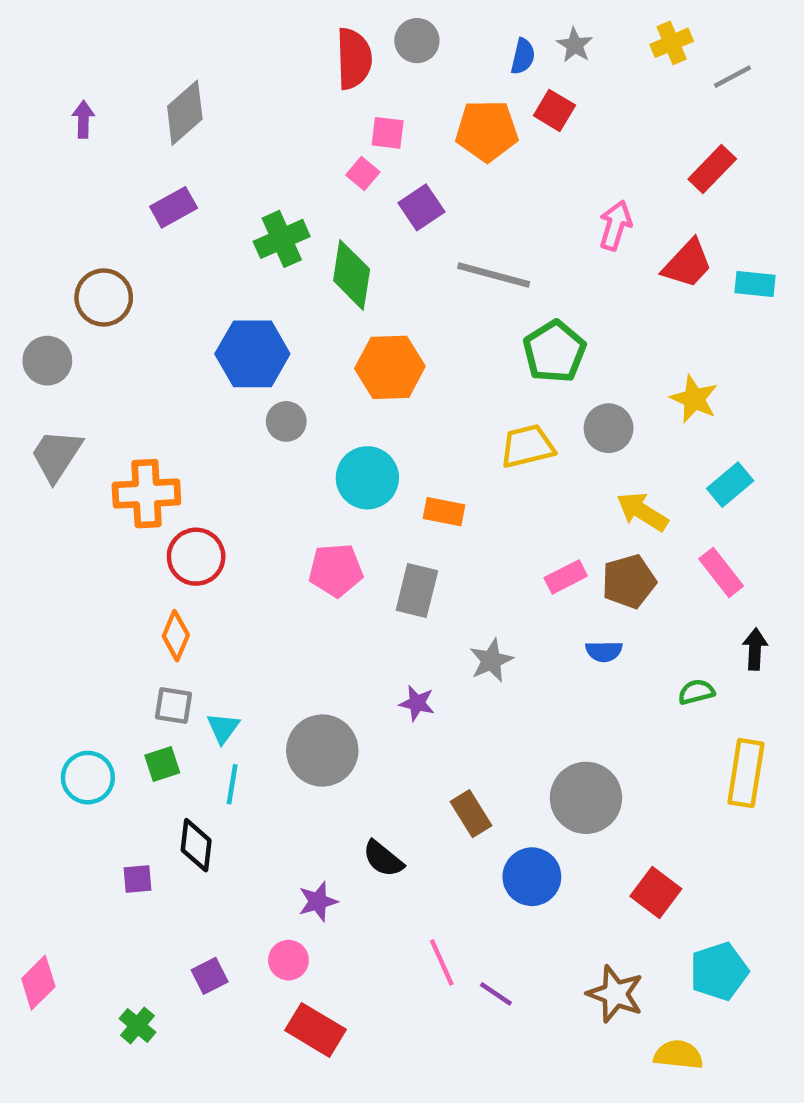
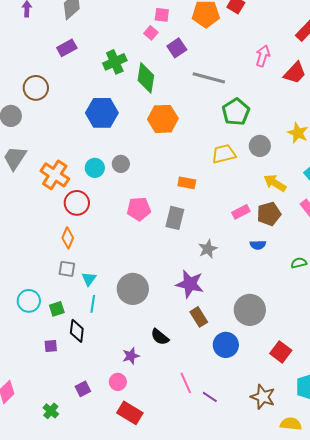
gray circle: (286, 421) -> (121, 164), moved
cyan circle: (367, 478) -> (95, 168), moved, size x0.7
orange cross: (146, 494) -> (55, 175), turned 36
purple star: (417, 703) -> (190, 284), moved, size x1.8
green square: (162, 764) -> (57, 309), moved

